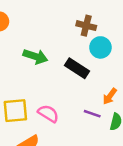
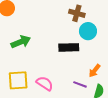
green arrow: (35, 56) -> (21, 42), moved, turned -42
black rectangle: (77, 68) -> (69, 47), turned -36

